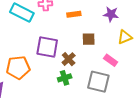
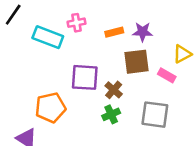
purple star: (111, 14) -> (142, 32), moved
brown square: (89, 39) -> (136, 62), size x1.5
pink rectangle: (111, 60) -> (167, 75), moved

